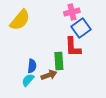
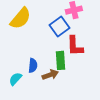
blue square: (81, 28) -> (60, 27), moved
cyan semicircle: (28, 80) -> (15, 79), moved

